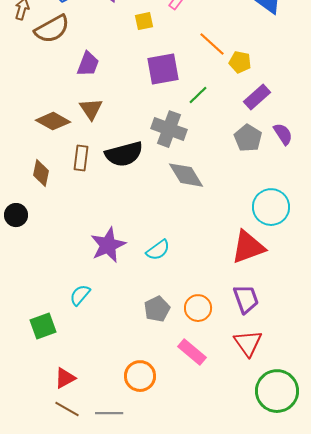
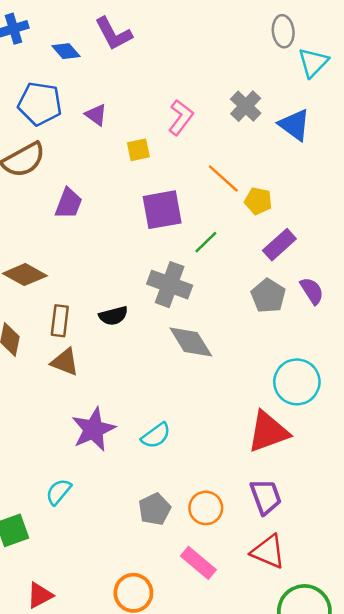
brown triangle: (91, 109) -> (65, 362), moved, turned -35
black semicircle: (124, 154) -> (113, 316), size x0.6
red triangle: (248, 343) -> (268, 552), turned -32

